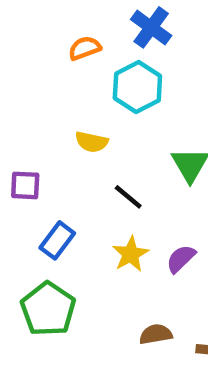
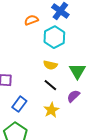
yellow semicircle: (92, 142) -> (50, 65), moved
purple semicircle: (181, 259) -> (73, 96), moved

